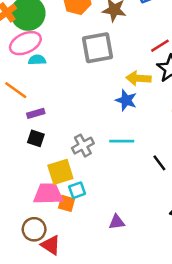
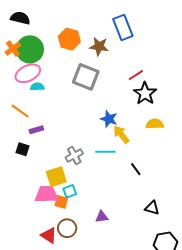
gray square: (97, 48) -> (86, 77), turned 32
yellow arrow: (138, 78) -> (121, 134), moved, turned 48
black square: (36, 138) -> (23, 149), moved
brown circle: (34, 229) -> (67, 228), moved

